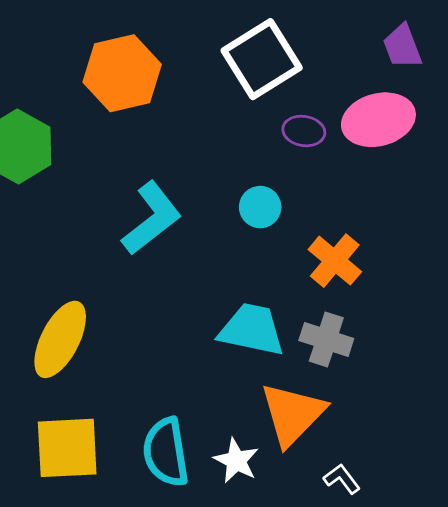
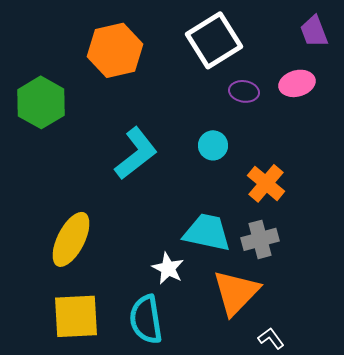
pink ellipse: (378, 120) -> (297, 83), size x0.7
gray cross: (326, 339) -> (260, 239), turned -33
white star: (236, 461) -> (168, 268), moved

